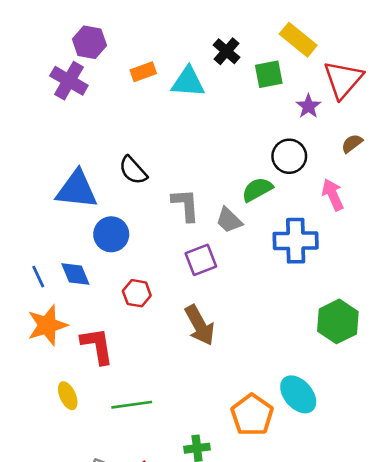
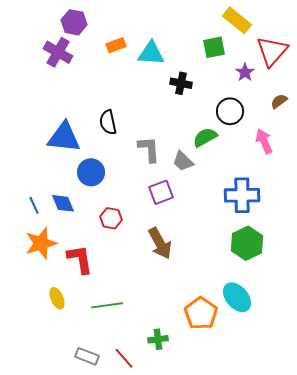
black cross: (226, 51) -> (181, 83), moved, turned -30
black semicircle: (133, 170) -> (108, 122), turned 30
blue cross: (296, 241) -> (242, 195), moved
green hexagon: (338, 321) -> (247, 243), moved

